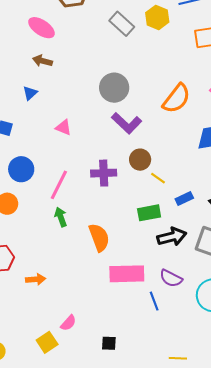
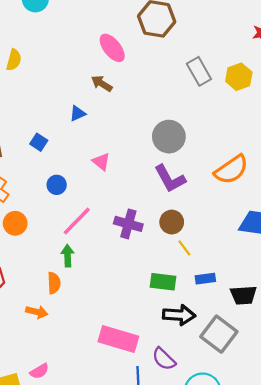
blue circle: (21, 169) -> (57, 185), moved, size x0.7
orange semicircle: (99, 237) -> (54, 283), moved, size x0.7
orange arrow: (36, 279) -> (37, 312), moved

